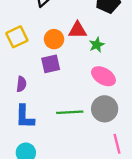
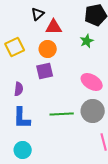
red triangle: (78, 30) -> (54, 27), moved
green star: (97, 45) -> (87, 41), moved

